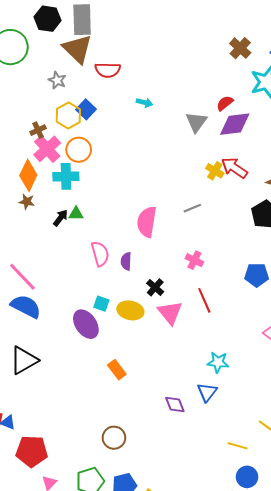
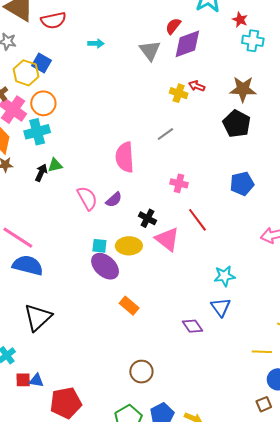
red arrow: (234, 168) -> (197, 86), size x0.6
purple semicircle: (126, 261) -> (114, 200), turned -120
purple ellipse: (86, 324) -> (105, 266), moved

